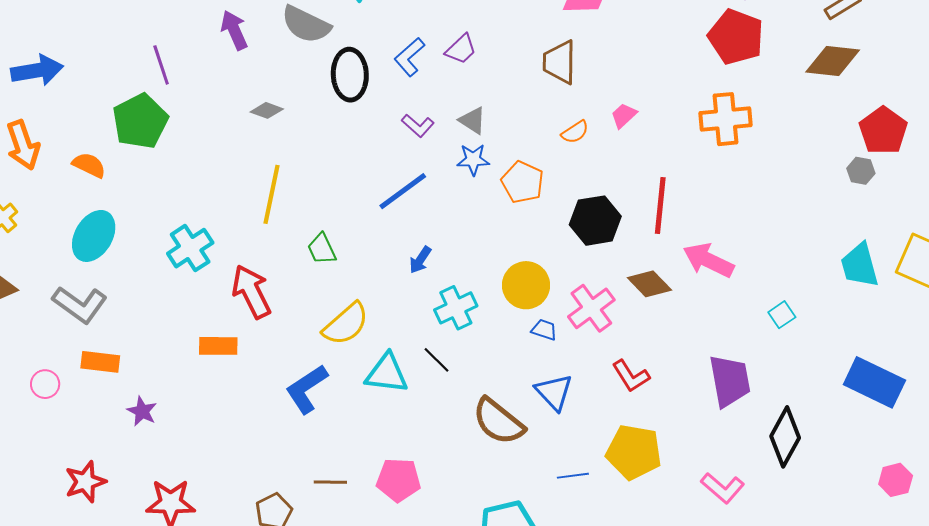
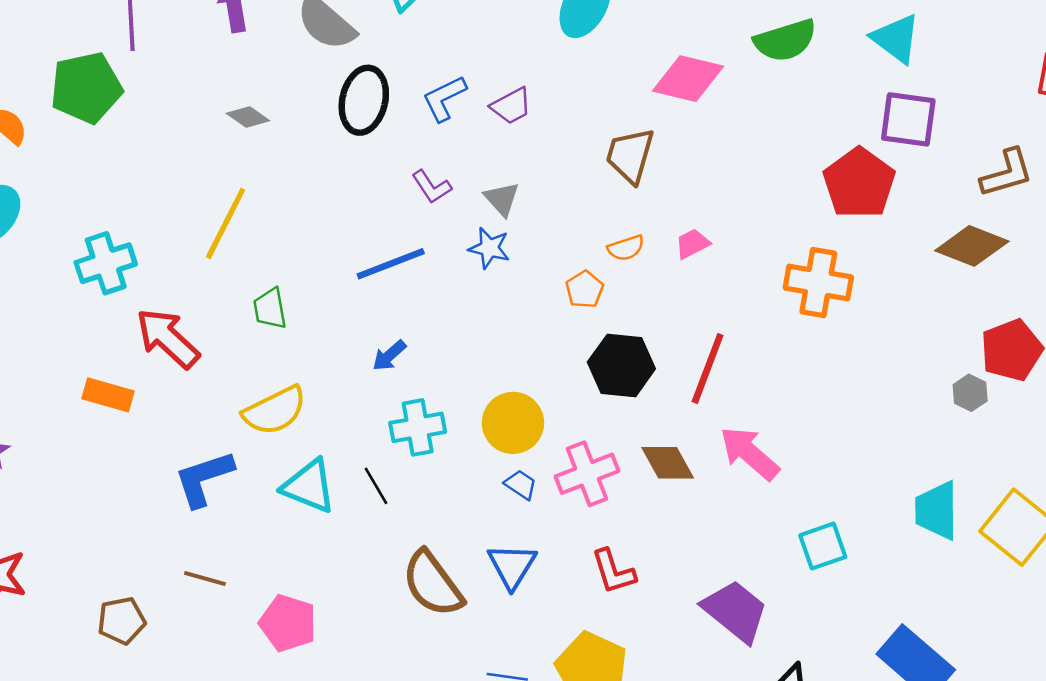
orange pentagon: (522, 182) -> (585, 289), moved, size x0.7
red arrow: (251, 292) -> (168, 338), turned -36
cyan square: (782, 315) -> (823, 546), size x1.4
purple trapezoid: (730, 381) -> (735, 611), turned -56
brown line: (330, 482) -> (205, 579), moved

